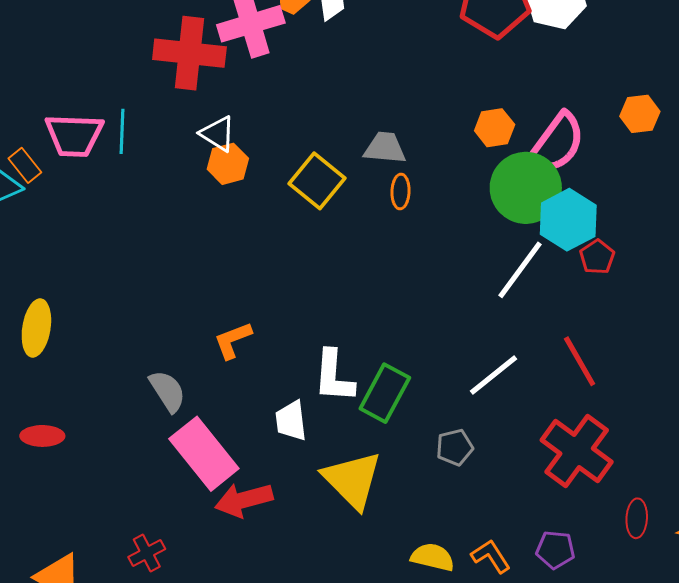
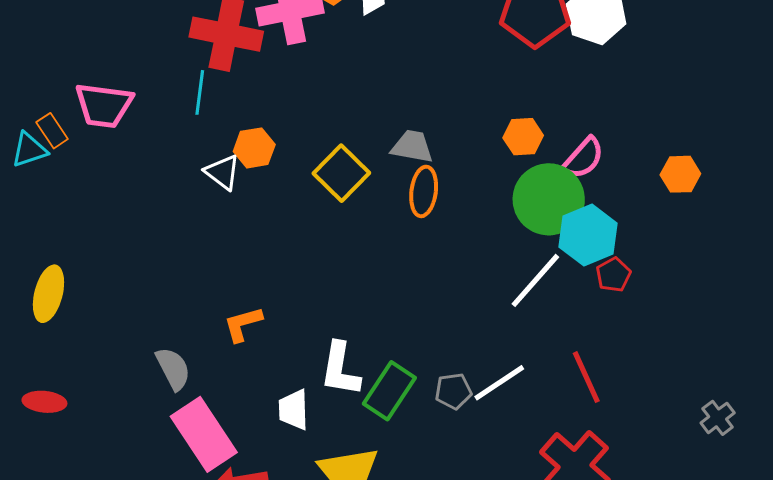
orange hexagon: (640, 114) -> (680, 174), moved
cyan line: (122, 131) -> (200, 92), moved
white triangle: (218, 134) -> (222, 172), moved
pink semicircle: (556, 143) -> (583, 158), size x0.7
orange ellipse: (400, 192) -> (424, 191), size x1.4
gray pentagon: (455, 447) -> (453, 391), moved

